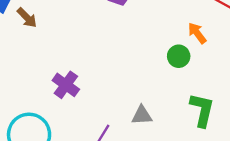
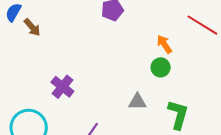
orange arrow: (197, 33) -> (164, 44), moved
gray triangle: (142, 115) -> (137, 102), moved

